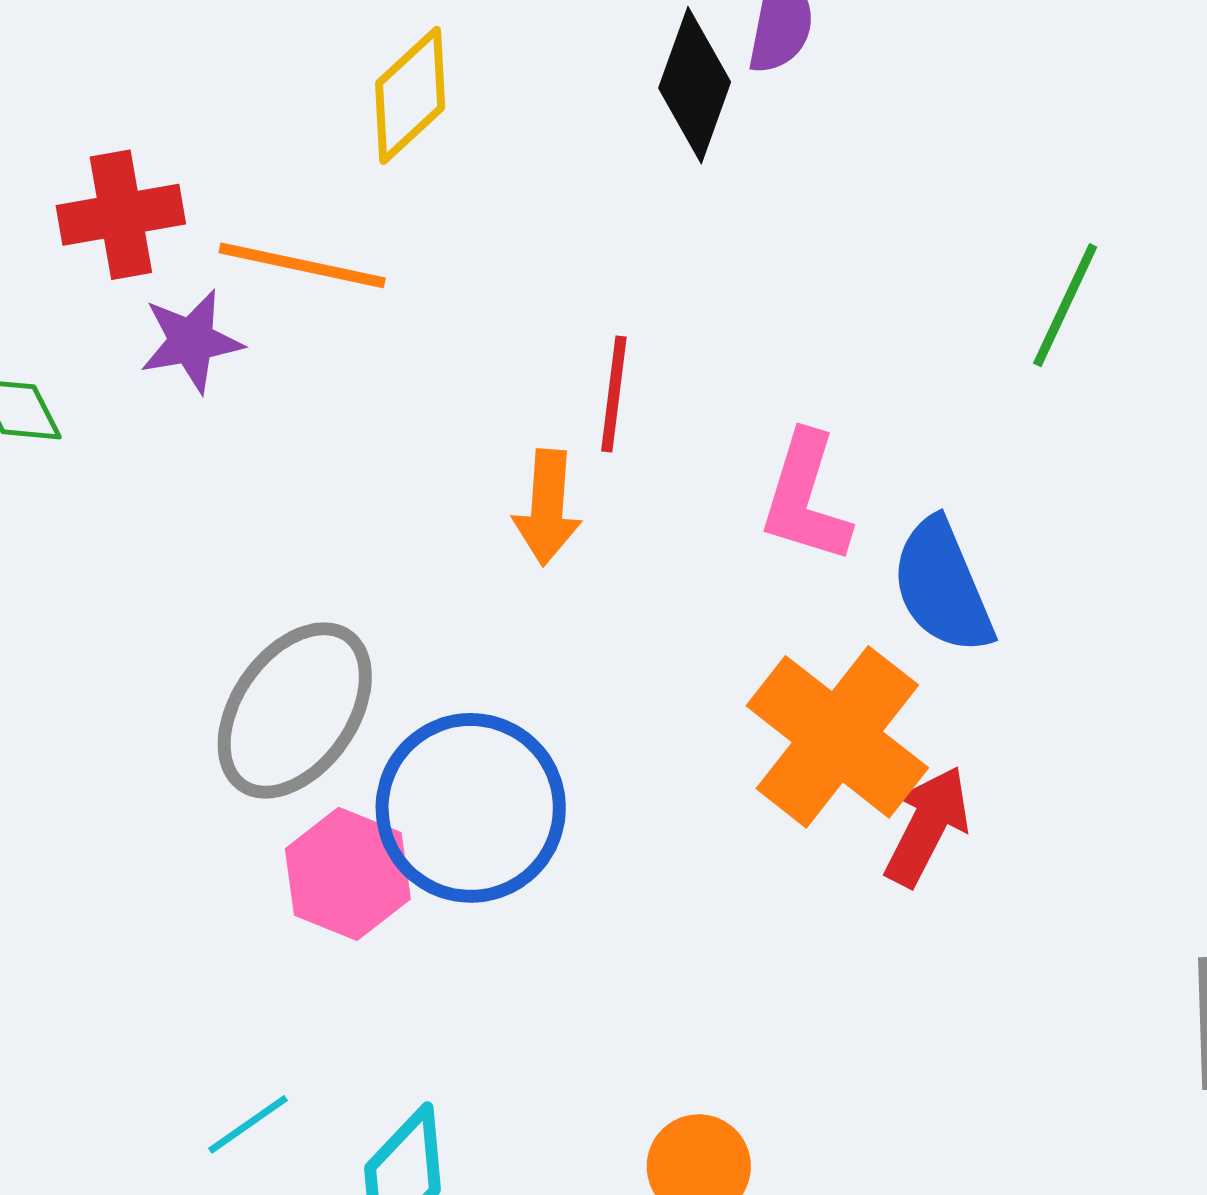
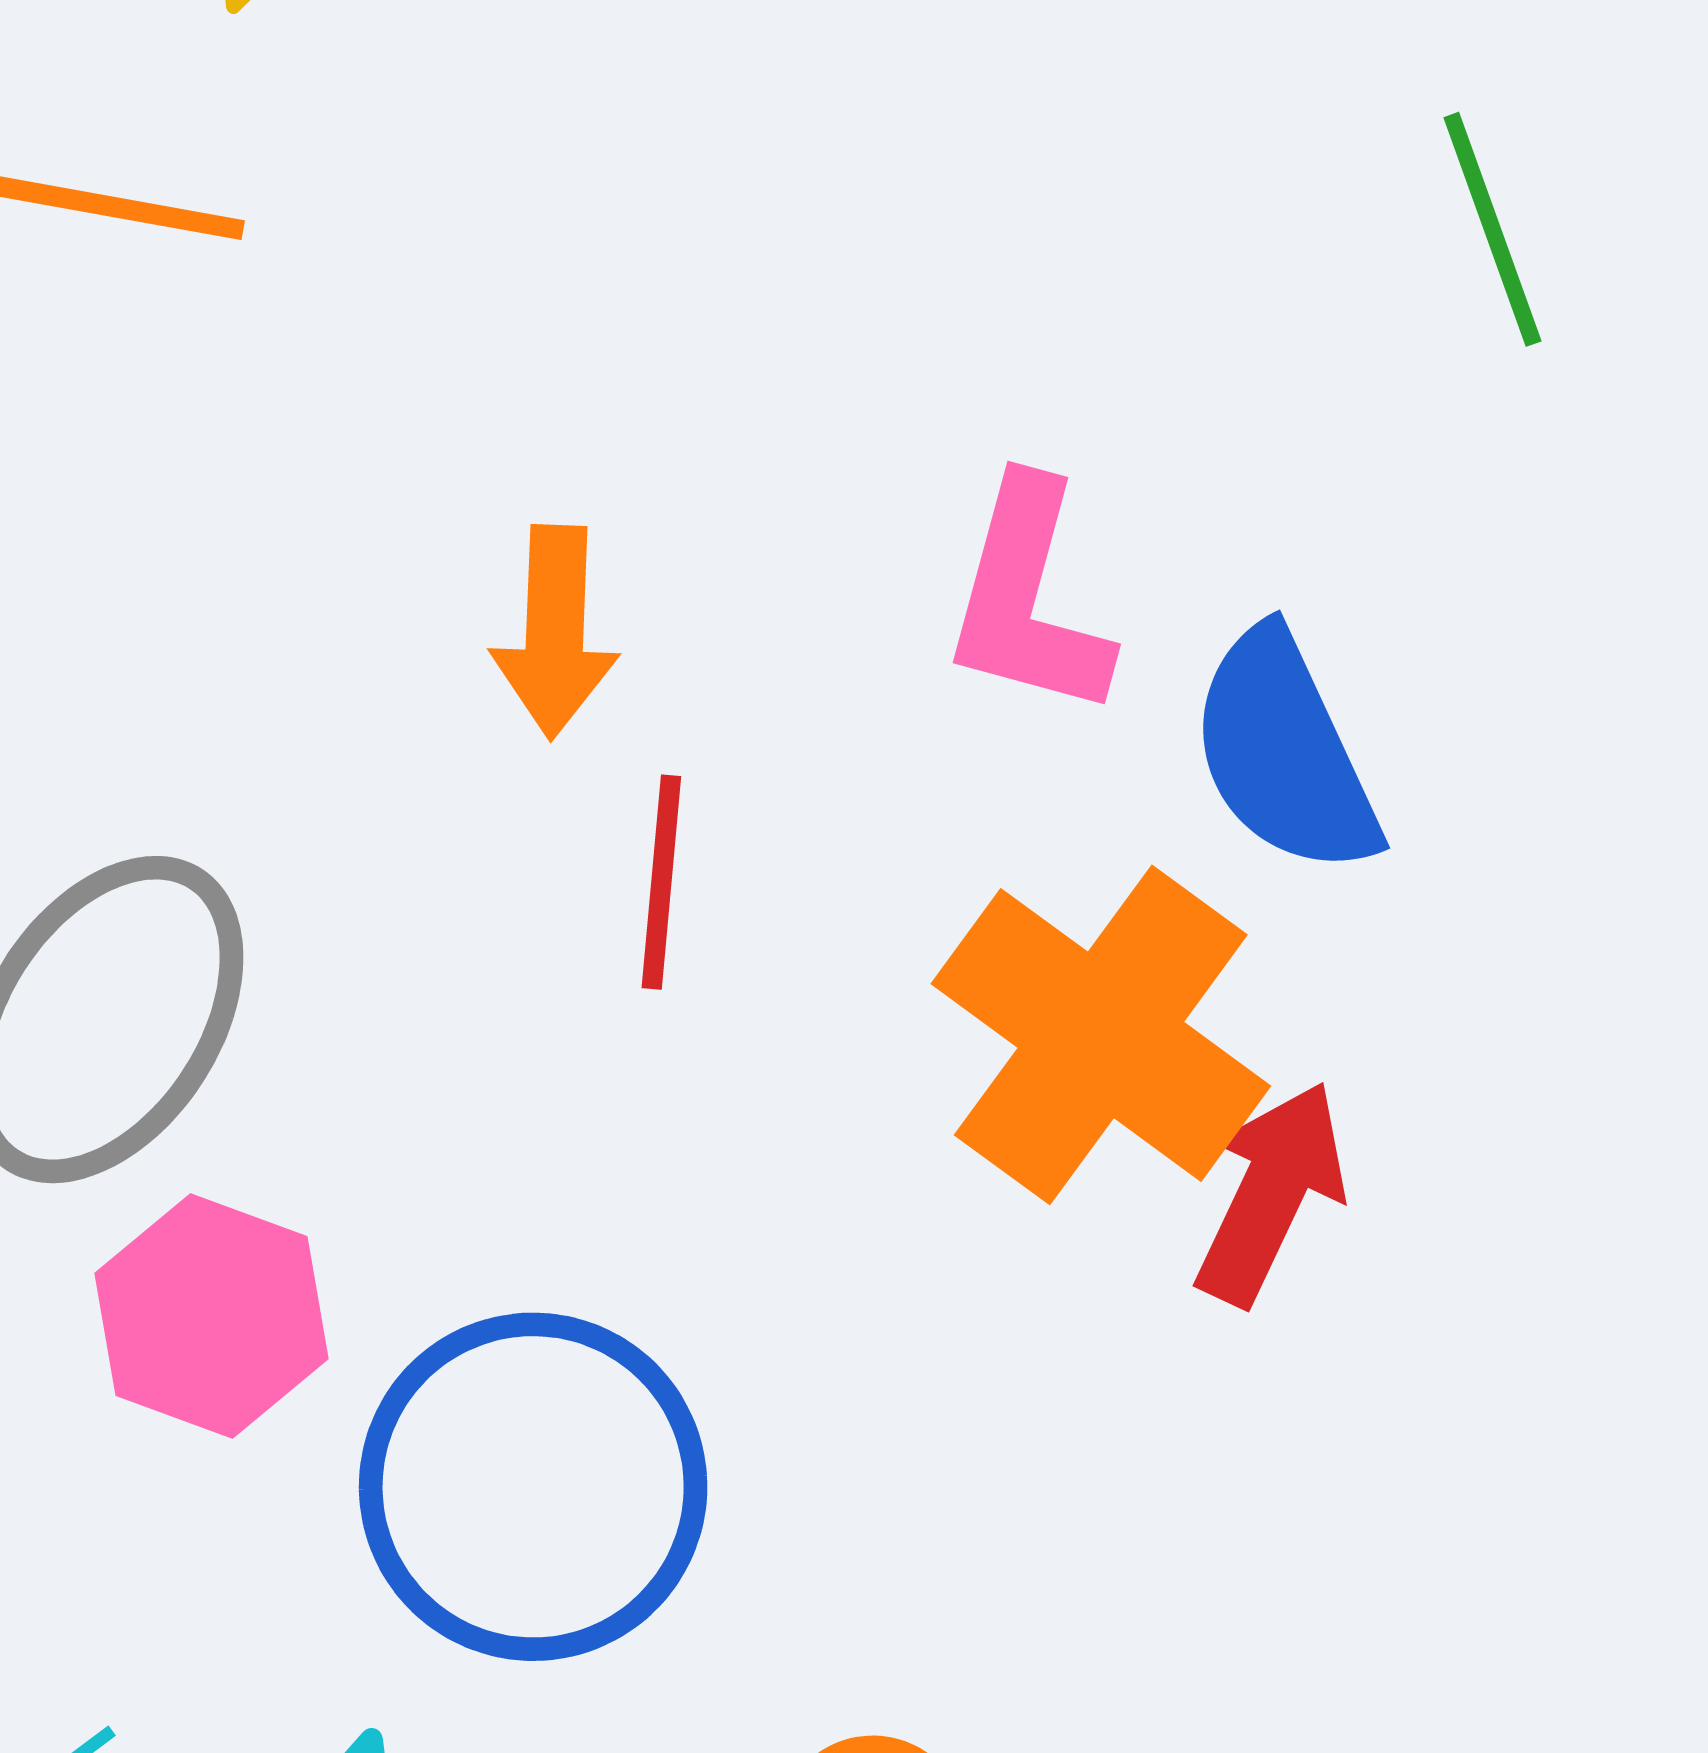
green line: (1065, 305) -> (1492, 229), turned -43
red line: (614, 394) -> (661, 882), moved
blue circle: (471, 808) -> (533, 1487), moved

